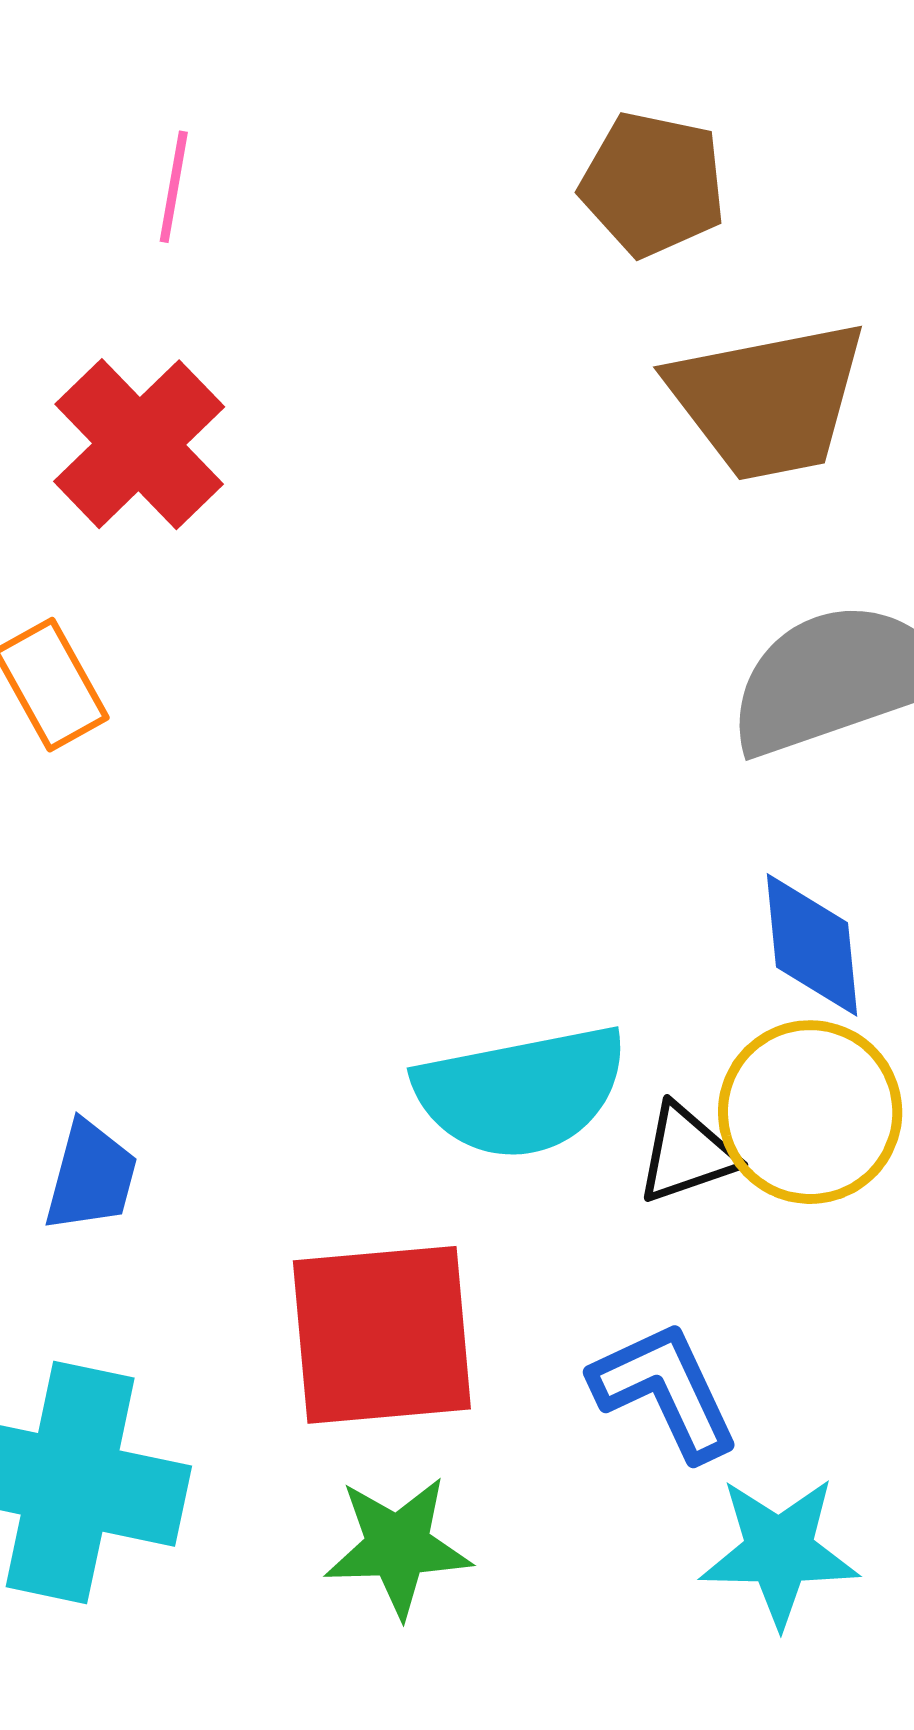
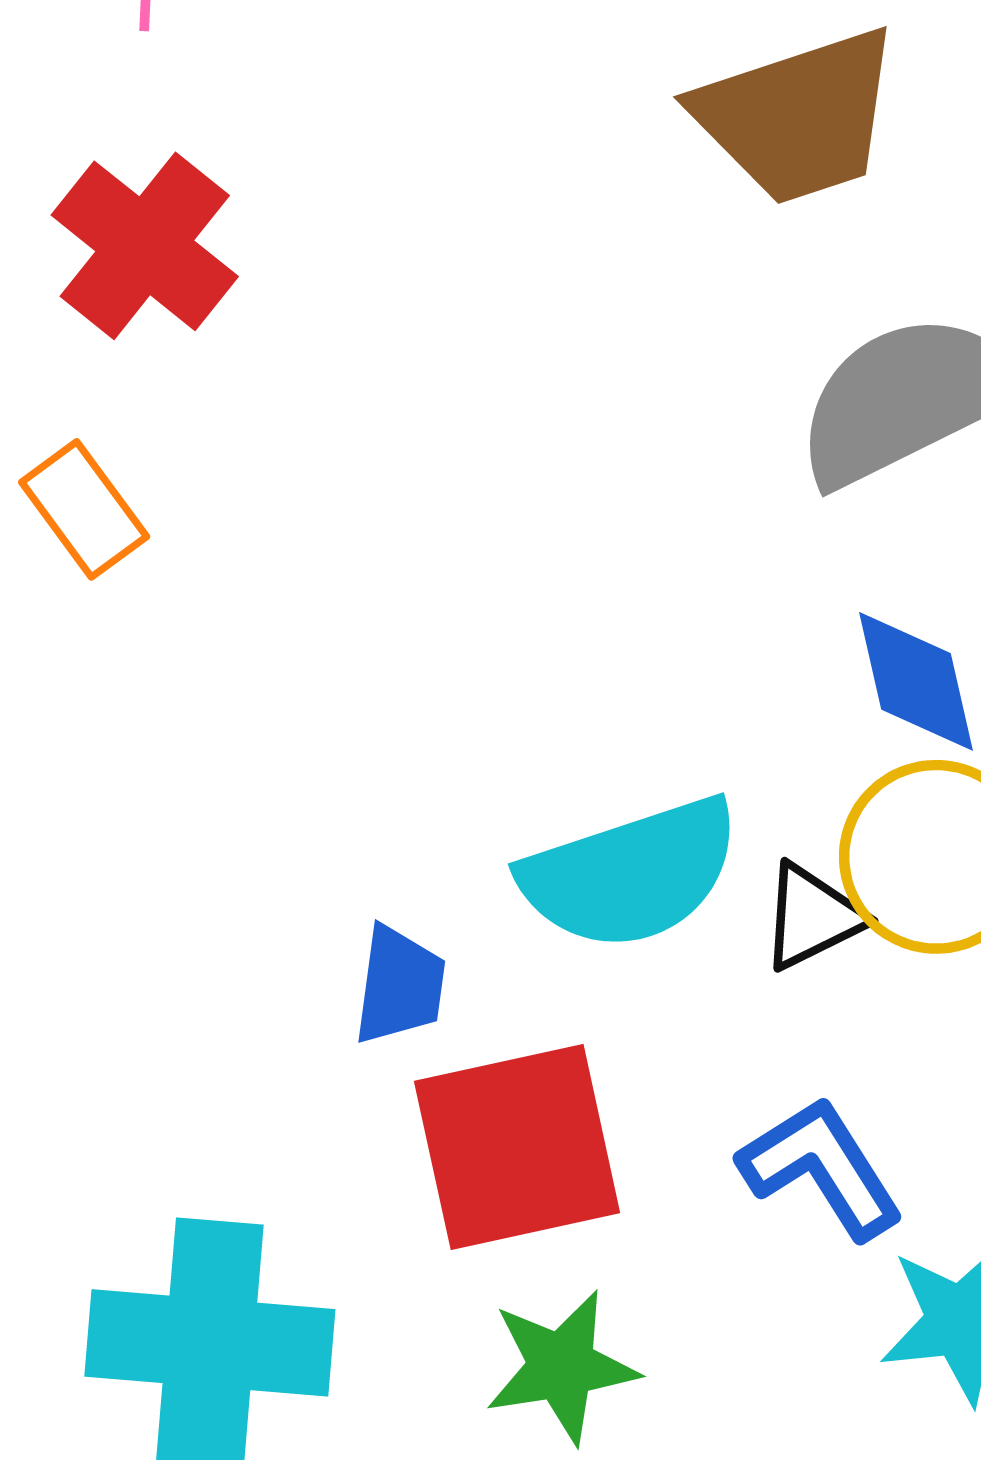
blue trapezoid: (91, 1176) -> (400, 985), moved

